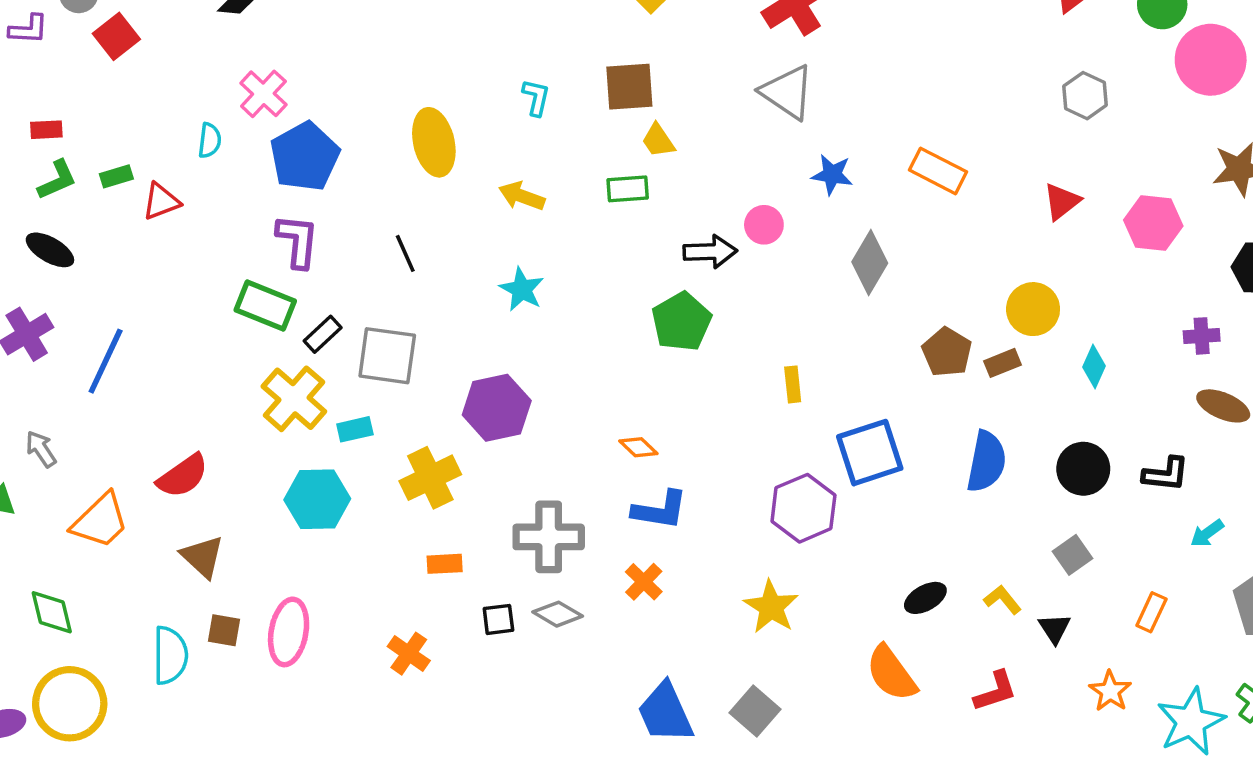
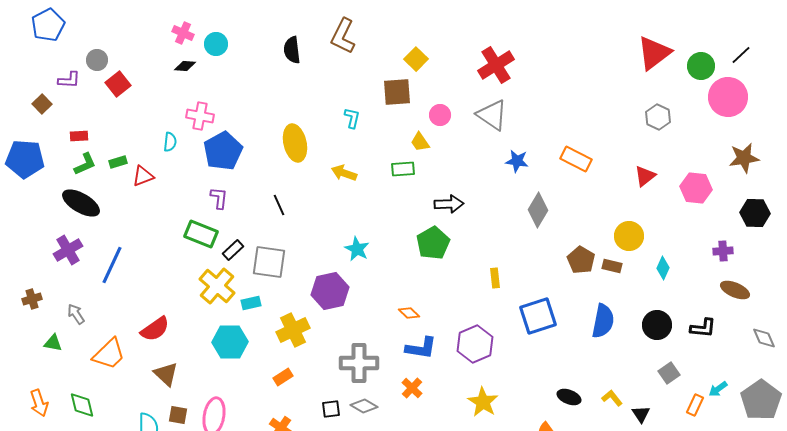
brown square: (629, 87) -> (397, 92), moved
pink cross: (263, 94) -> (200, 116), turned -32
pink circle: (764, 225) -> (440, 115), moved
purple L-shape: (298, 241) -> (219, 198), size x0.7
black ellipse: (50, 250) -> (81, 203), size x1.4
cyan star: (522, 289) -> (357, 249), moved
brown rectangle: (1003, 363) -> (612, 266), turned 36
purple hexagon: (803, 508) -> (475, 344), moved
cyan arrow: (1207, 533) -> (718, 389), moved
gray square: (1072, 555) -> (669, 373), moved
orange rectangle: (445, 564) -> (283, 377), moved, turned -30
black ellipse: (925, 598) -> (569, 397), turned 50

